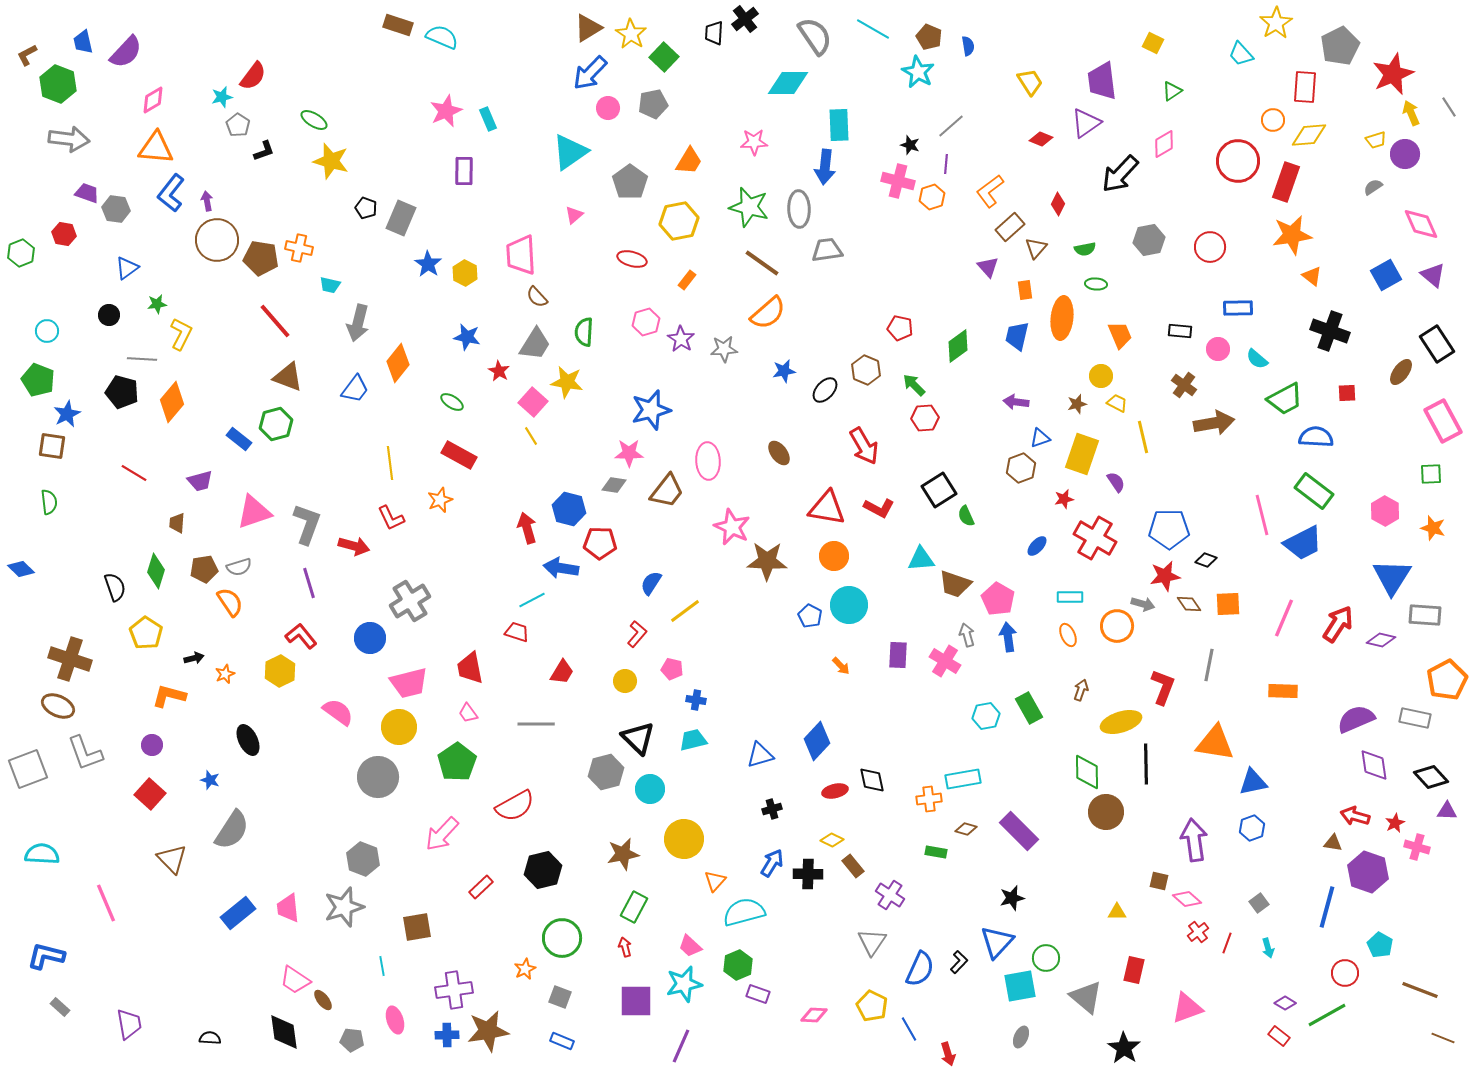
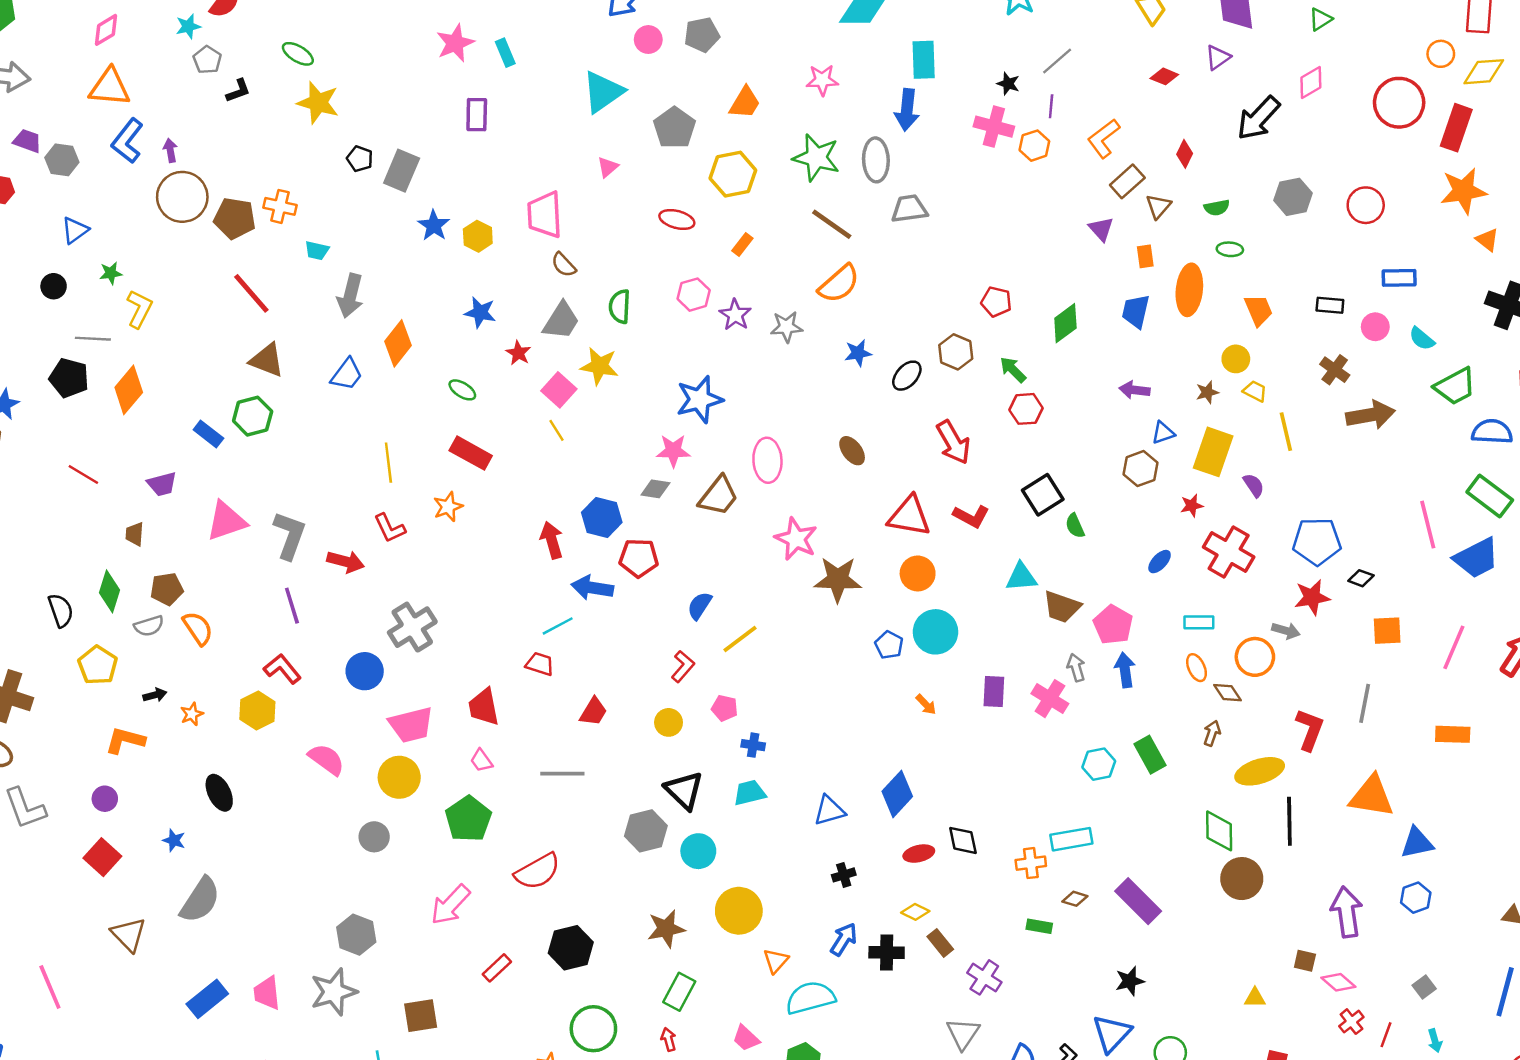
purple triangle: (1086, 123) -> (1218, 57), size x0.7
gray semicircle: (239, 567) -> (149, 626), moved
brown diamond: (1189, 604) -> (1227, 693), moved
gray circle: (378, 777) -> (374, 837), size x0.6

